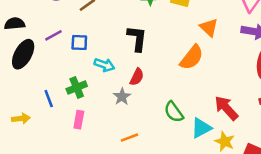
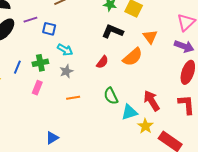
black L-shape: (137, 38) -> (113, 31), moved, turned -85
red semicircle: (137, 77) -> (102, 62), moved
gray star: (122, 97) -> (66, 71), moved
blue line: (49, 99) -> (17, 67), turned 32
orange line: (129, 138) -> (73, 98), moved

